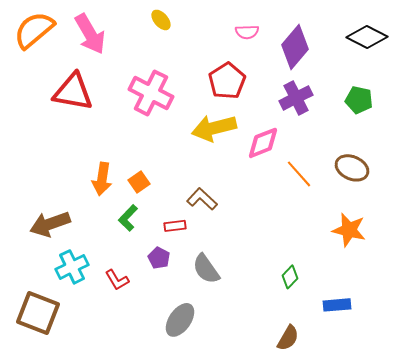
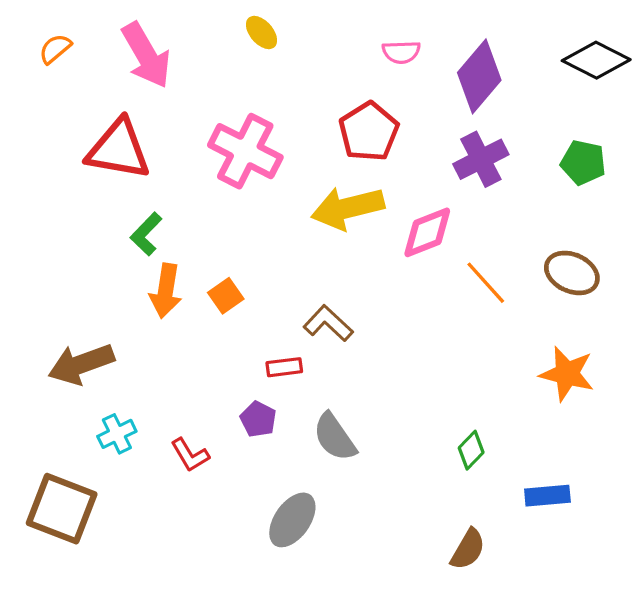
orange semicircle: (34, 30) -> (55, 49), size x0.5
green L-shape: (128, 218) -> (146, 234), moved
cyan cross: (72, 267) -> (117, 434), size x0.7

